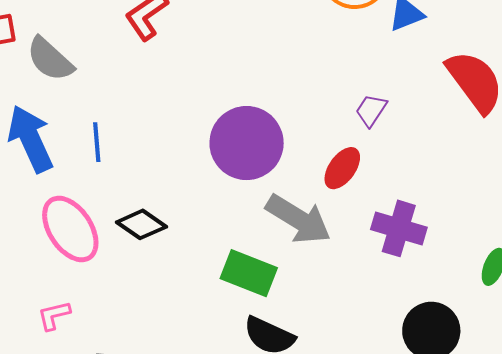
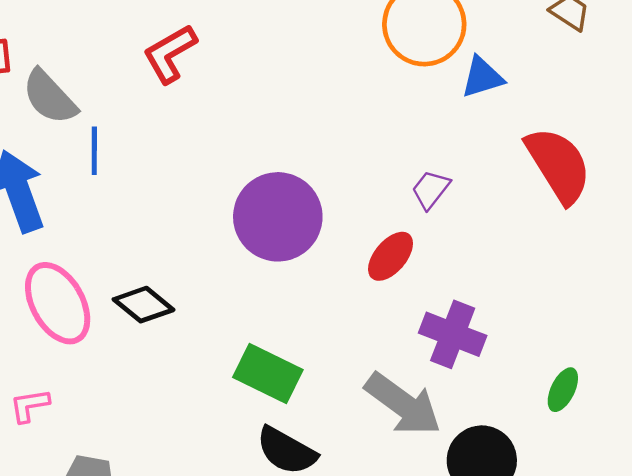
blue line: (97, 142) -> (94, 151), moved
gray arrow: (298, 219) -> (403, 404), moved

